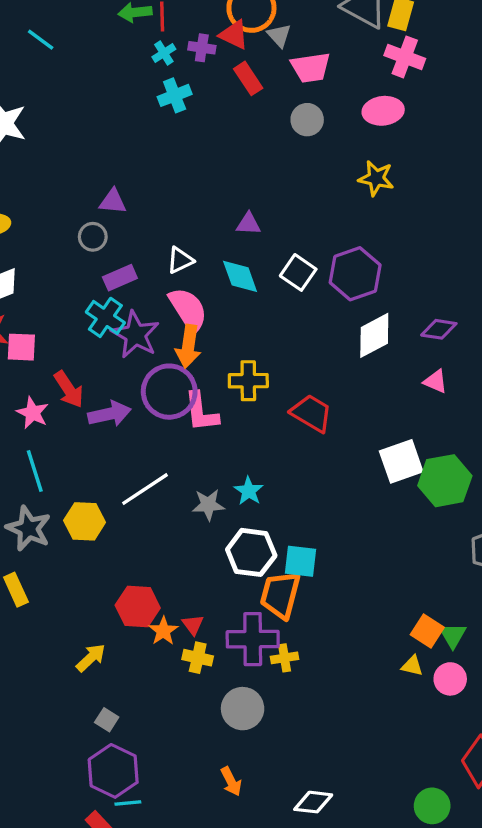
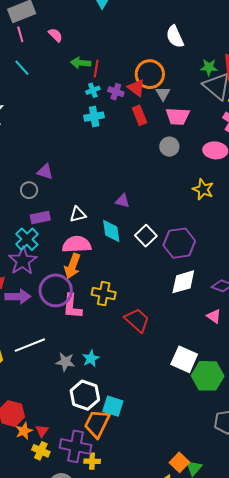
pink semicircle: (188, 310) -> (77, 244), turned -72
purple star: (135, 335) -> (23, 261), moved
white square: (401, 461) -> (184, 359), turned 32

